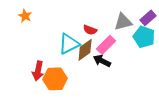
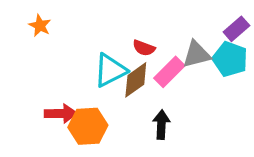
gray triangle: (123, 22) -> (197, 54), moved
black arrow: (102, 61) -> (161, 125), moved, turned 66
red arrow: (38, 71) -> (61, 113), turned -102

